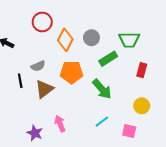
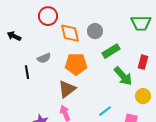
orange diamond: (65, 40) -> (70, 33), turned -40
green trapezoid: (129, 40) -> (141, 23), moved
brown triangle: (44, 89) -> (67, 89), moved
green arrow: (102, 89) -> (123, 76), moved

